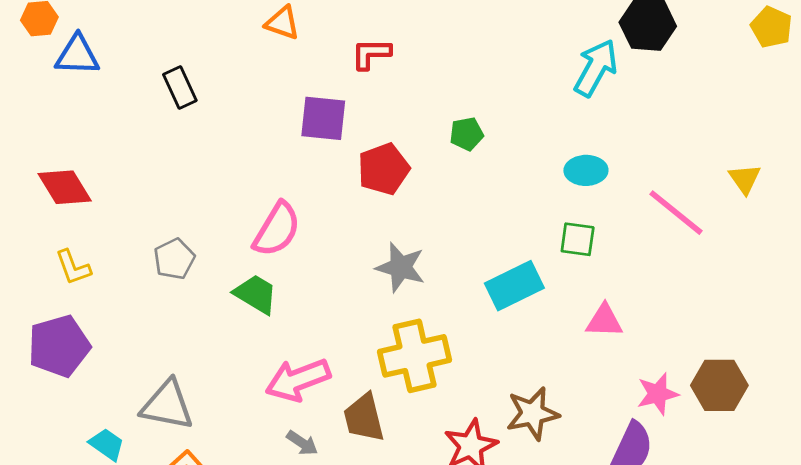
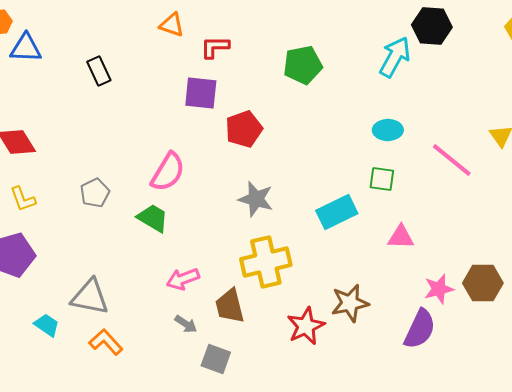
red L-shape: (371, 54) -> (215, 47), moved
green pentagon: (467, 134) -> (303, 65), moved, size x1.6
pink arrow: (298, 380) -> (183, 279), size x0.7

